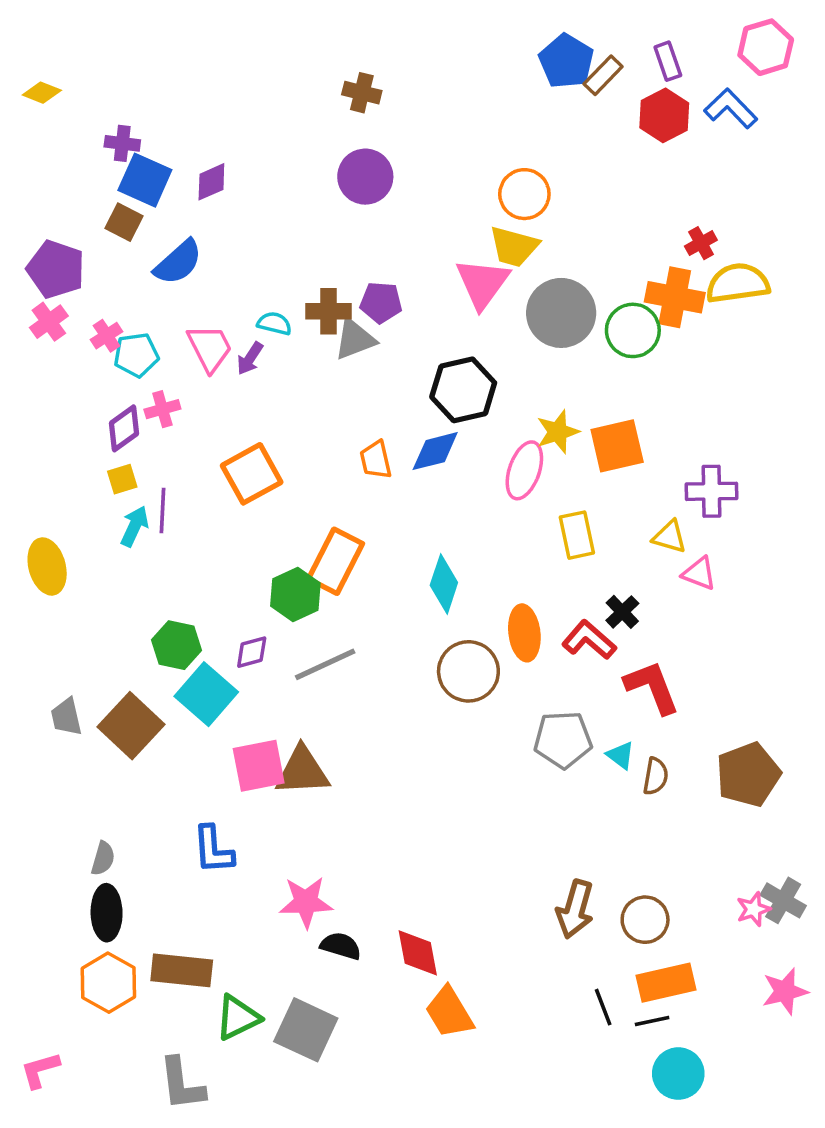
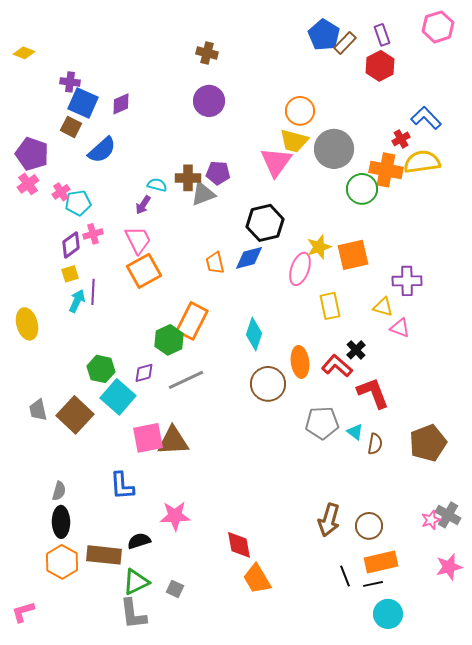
blue L-shape: (731, 108) -> (426, 118), moved
gray circle: (561, 313) -> (334, 149), moved
pink trapezoid: (210, 348) -> (138, 240), moved
black semicircle: (341, 946) -> (139, 541), moved, turned -35
gray square: (306, 1030) -> (175, 589), size x0.5
gray L-shape: (182, 1084) -> (133, 614), moved

